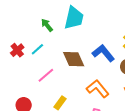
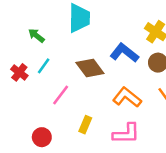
green arrow: (47, 25) -> (36, 36), moved

